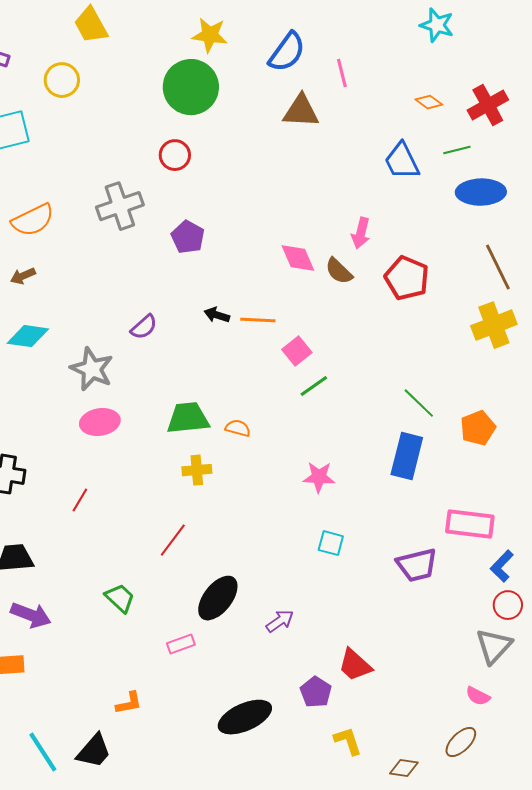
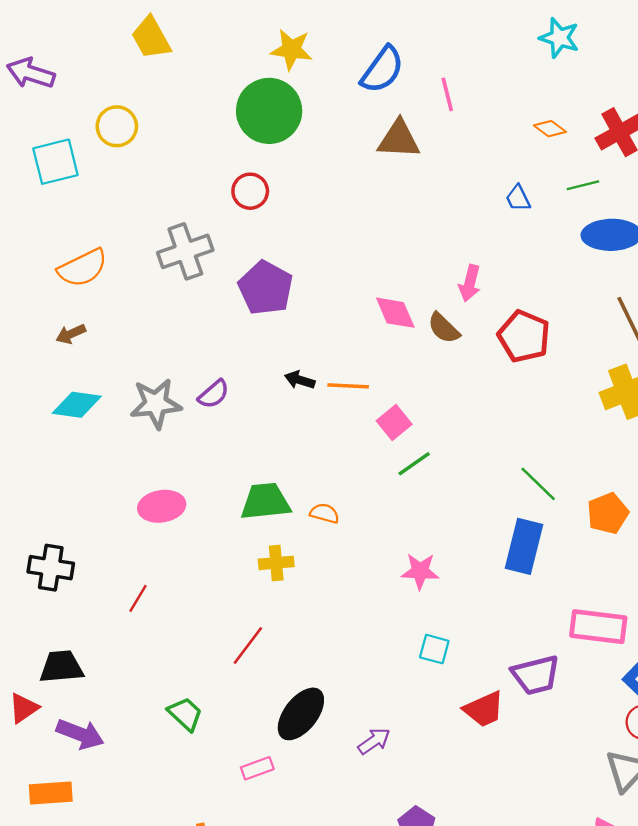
yellow circle: (62, 80) -> (117, 126), moved
blue trapezoid: (402, 161) -> (518, 198), size x0.6
purple pentagon: (188, 237) -> (266, 288), size x1.4
gray star: (92, 369) -> (156, 404), moved, turned -30
red trapezoid: (355, 665) -> (484, 709), moved, turned -66

